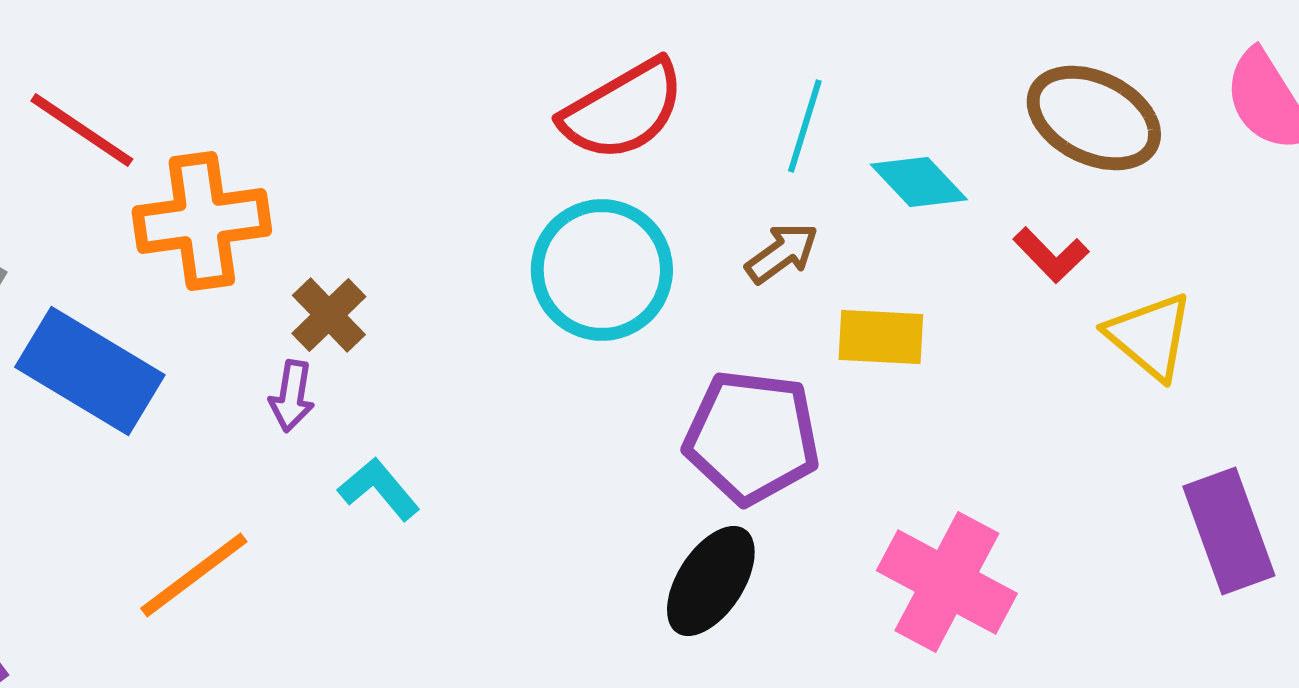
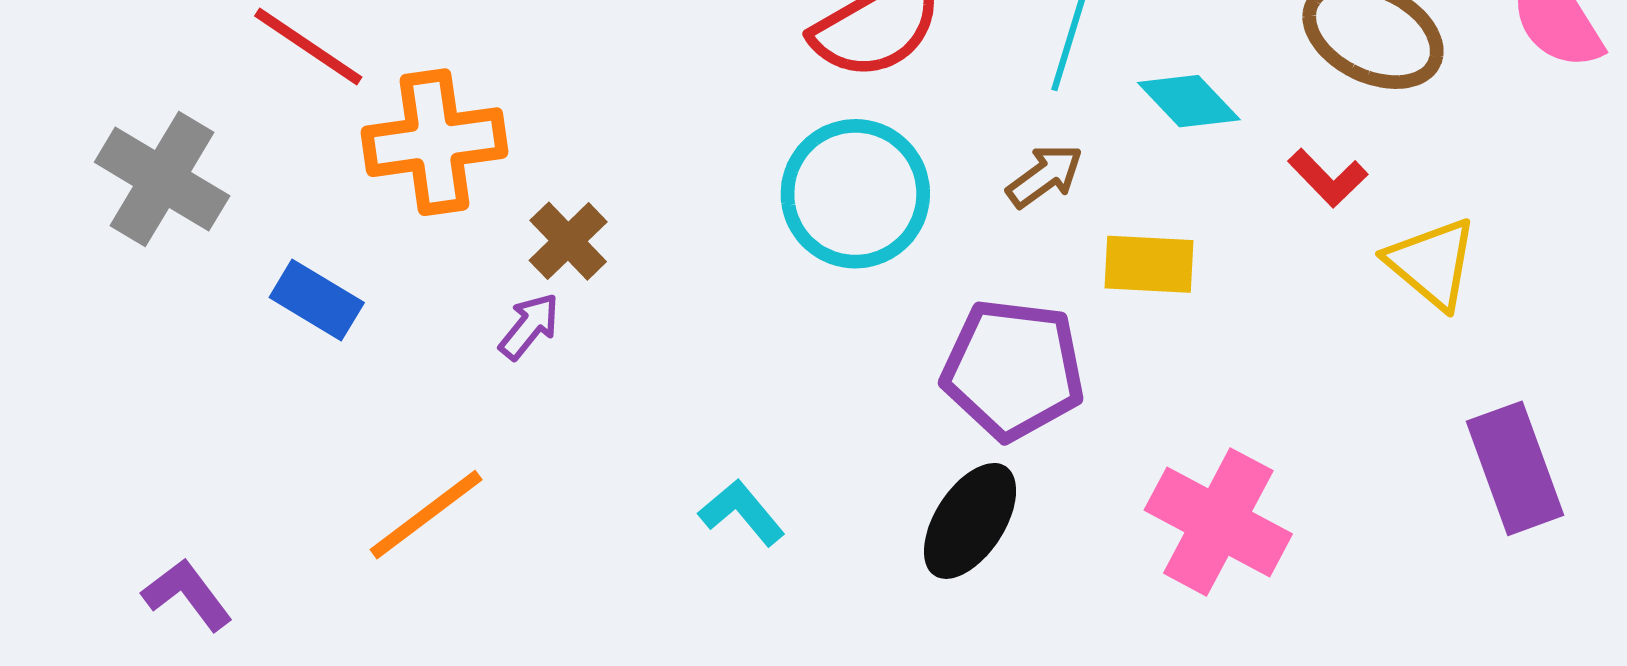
blue rectangle: (90, 371) -> (317, 300), size x0.6
purple arrow: (292, 396) -> (529, 326), turned -150
cyan L-shape: (379, 489) -> (742, 513), moved

